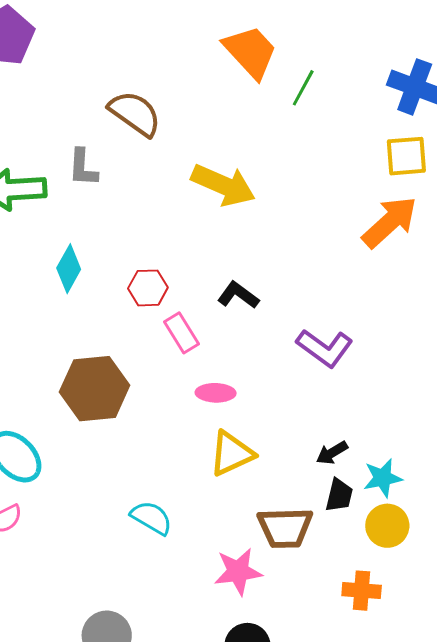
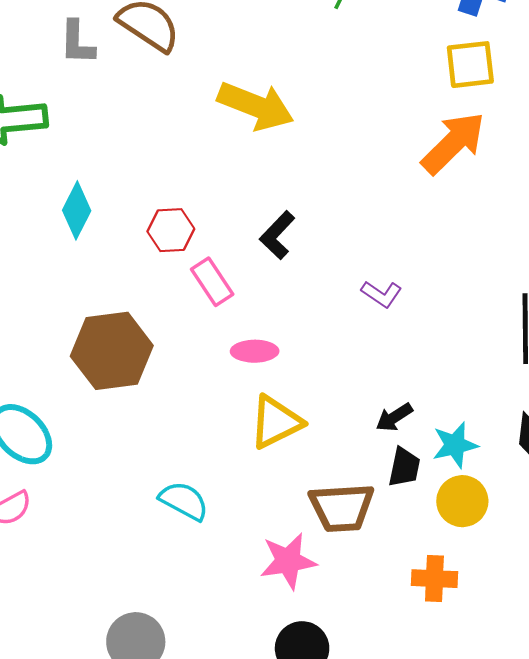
gray L-shape: (83, 168) -> (77, 43), moved
black L-shape: (238, 295) -> (277, 235), turned -81
purple L-shape: (325, 348) -> (382, 294), size x0.6

